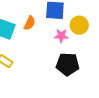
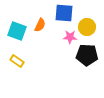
black pentagon: (68, 64) -> (87, 55), moved

